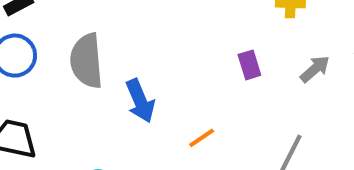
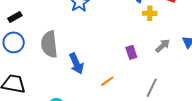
purple rectangle: (249, 65) -> (131, 52), moved

